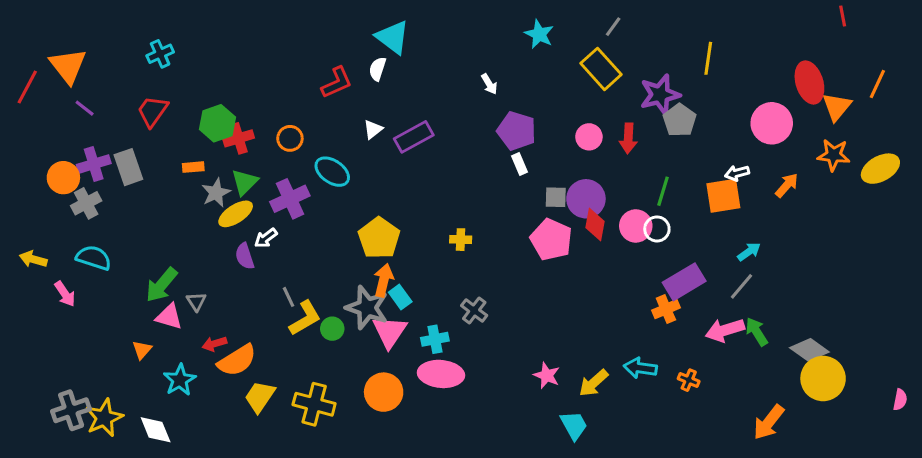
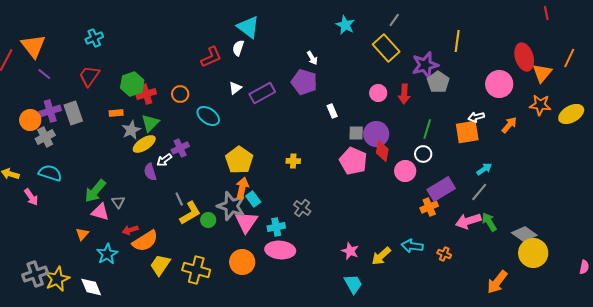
purple pentagon: (516, 131) -> (304, 82), moved
purple cross: (290, 199) -> (180, 148), moved, size x0.7
pink circle: (636, 226) -> (405, 171), moved
cyan trapezoid: (574, 425) -> (353, 284), moved

